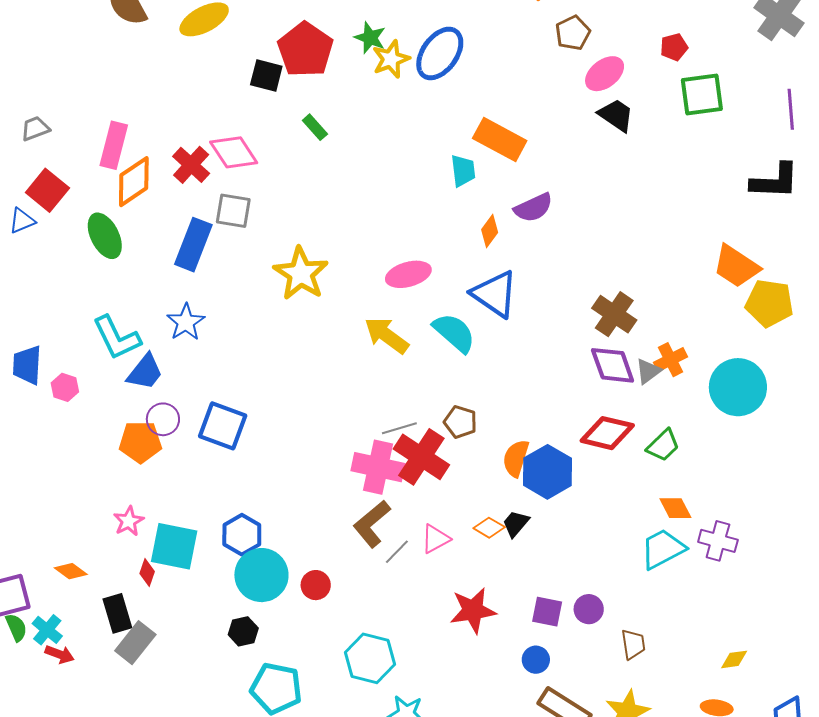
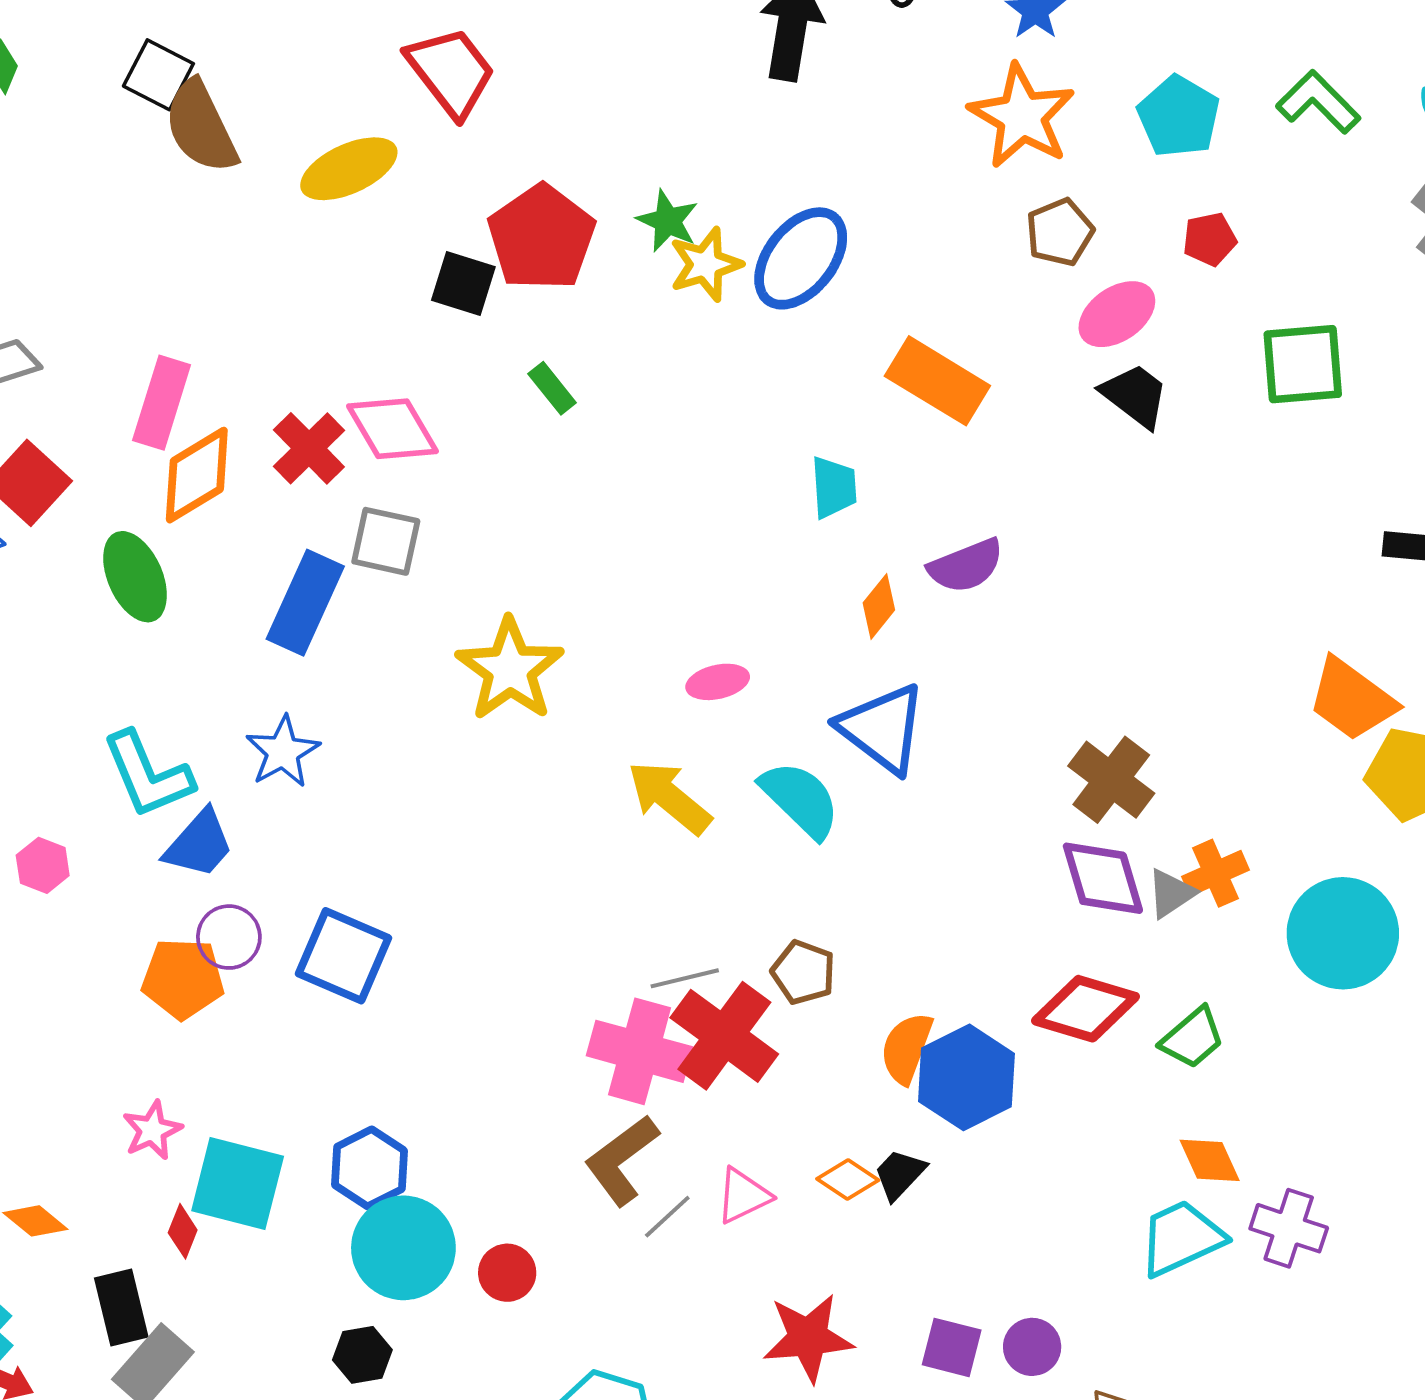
red pentagon: (674, 47) -> (1210, 239), moved
orange rectangle: (500, 140) -> (937, 381), moved
pink ellipse: (408, 274) -> (718, 682), size x0.7

